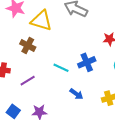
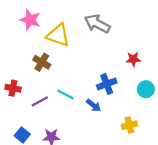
cyan line: (61, 68) -> (65, 94), moved
blue arrow: (76, 94) -> (93, 105), moved

